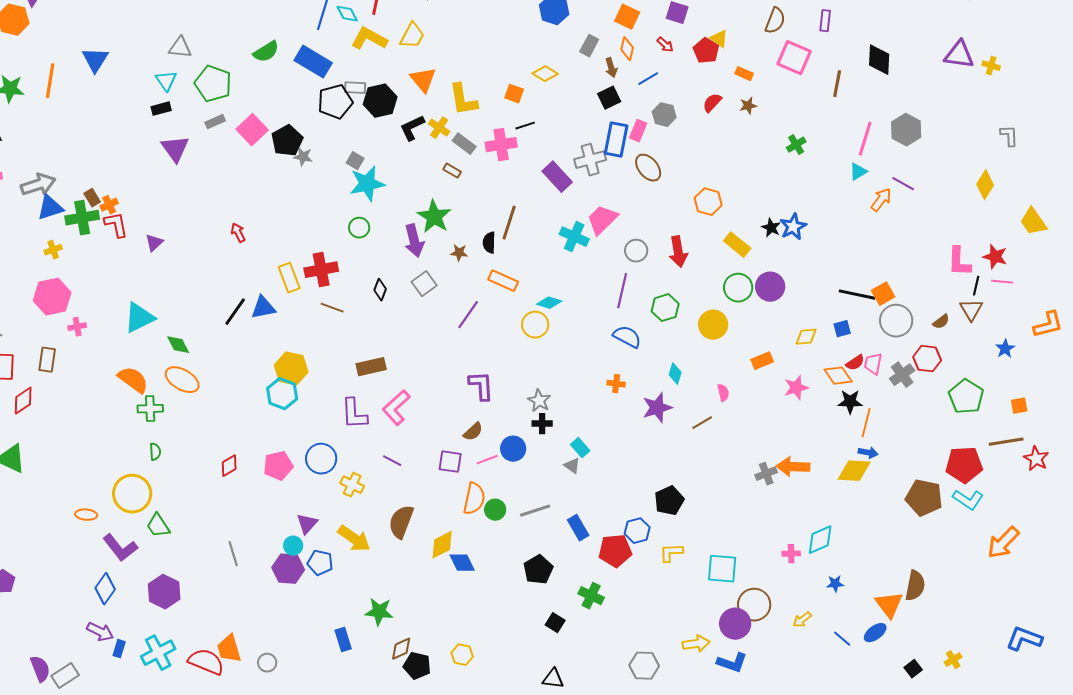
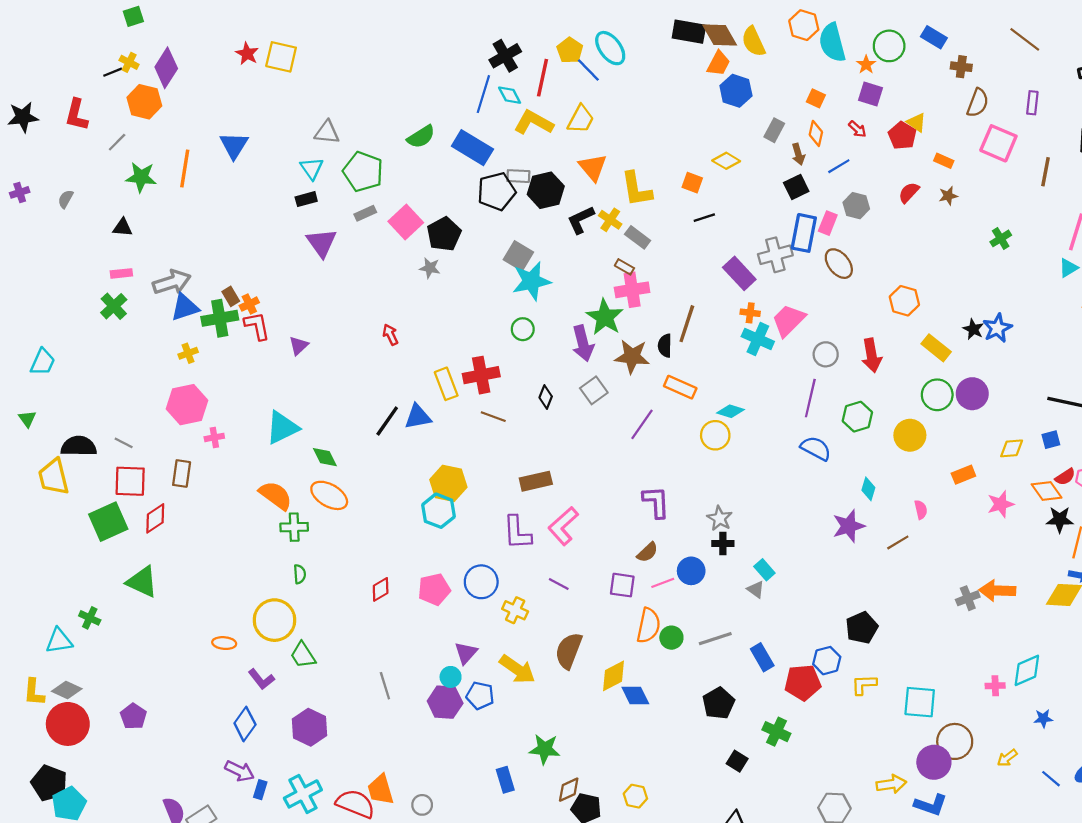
orange square: (627, 17) -> (816, 98), size x0.7
pink cross: (501, 145) -> (632, 290), moved
gray star: (303, 157) -> (430, 268), moved
gray square: (355, 161) -> (518, 256), size x1.5
brown star: (459, 253) -> (632, 357), size x1.8
orange cross: (616, 384) -> (750, 313), moved
purple L-shape: (120, 548) -> (261, 679), size x0.7

